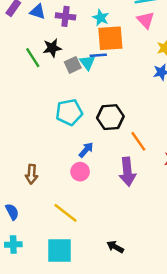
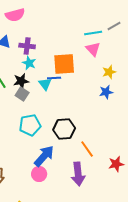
cyan star: (101, 18) -> (29, 63), moved
black star: (52, 48) -> (21, 81), moved
gray square: (73, 65) -> (22, 94), moved, turned -32
blue arrow: (86, 150) -> (44, 156), size x1.6

